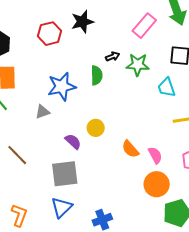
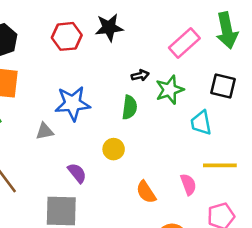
green star: (138, 65) -> (170, 90), turned -30
green semicircle: (97, 75) -> (129, 107), moved
yellow circle: (96, 128) -> (114, 149), moved
pink semicircle: (155, 155) -> (188, 184), moved

